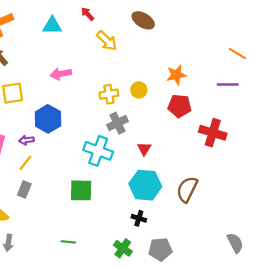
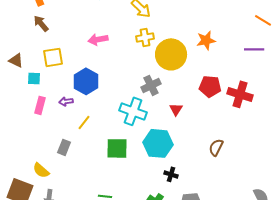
yellow circle: (139, 90) -> (171, 54), size x2.0
yellow cross: (109, 94) -> (145, 37), moved
red pentagon: (180, 106) -> (210, 86), moved
yellow line: (25, 163) -> (84, 122), moved
cyan hexagon: (145, 185) -> (158, 143), moved
brown semicircle: (187, 189) -> (216, 147), size x0.7

